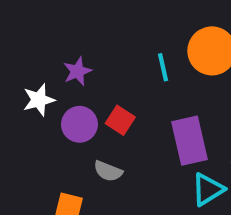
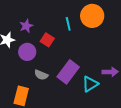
red square: (120, 120) -> (47, 40), moved
purple rectangle: (190, 141) -> (68, 72), moved, turned 50

